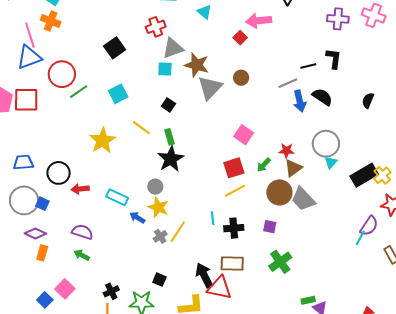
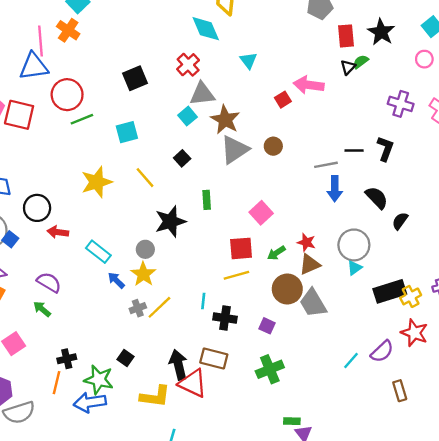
red cross: (156, 27) -> (188, 65), turned -36
cyan square: (165, 69) -> (187, 116), turned 35
black semicircle: (322, 97) -> (377, 198), moved
black semicircle: (368, 100) -> (400, 221), moved
green rectangle: (170, 137) -> (207, 200), moved
cyan line: (360, 238) -> (351, 361), moved

